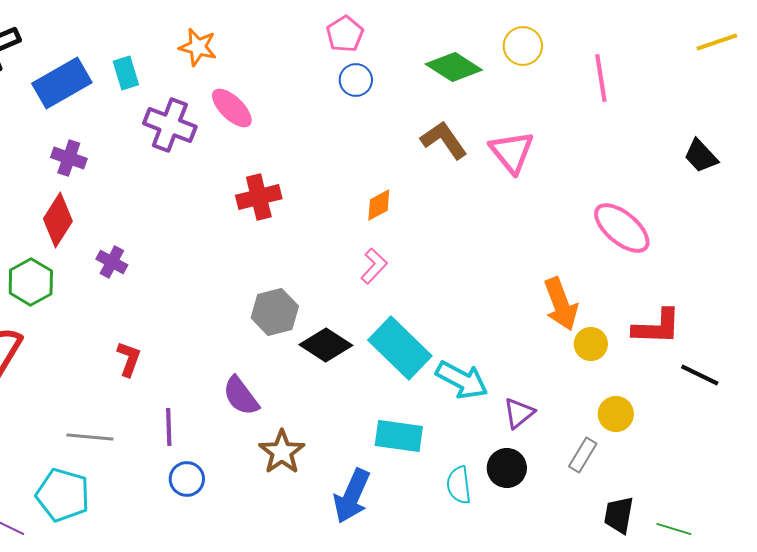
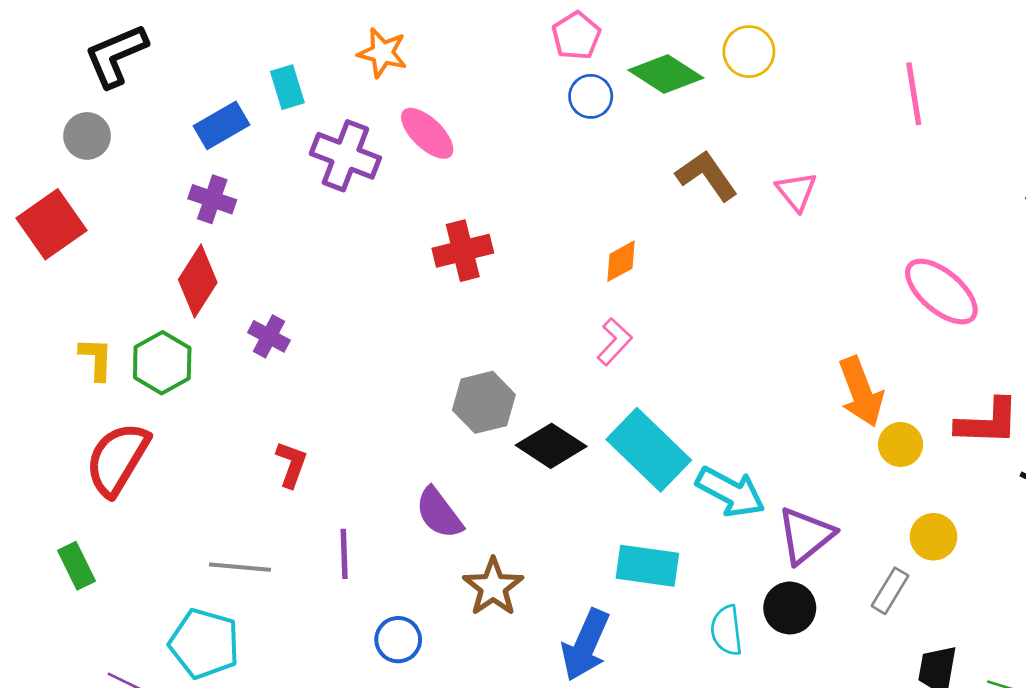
yellow circle: (523, 46) -> (749, 52), moved
green diamond: (454, 67) -> (666, 74), moved
blue rectangle: (62, 83) -> (222, 125), moved, size x0.7
pink triangle: (512, 152) -> (796, 191), size x0.7
purple triangle: (519, 413) -> (806, 535), size x1.4
blue circle: (187, 479) -> (398, 640), moved

